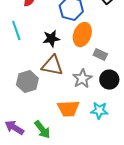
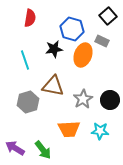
cyan line: (16, 31) -> (25, 60), moved
black star: (51, 39) -> (54, 49), moved
gray rectangle: (100, 55) -> (102, 41), moved

